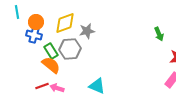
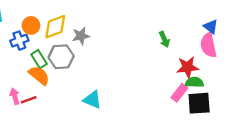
orange circle: (36, 22) -> (31, 25), moved
blue cross: (34, 35) -> (19, 41), turned -35
pink arrow: (57, 88) -> (15, 96), moved, turned 56

